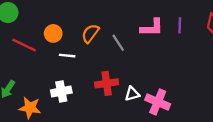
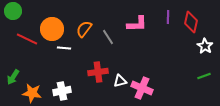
purple line: (180, 25) -> (168, 17), moved
orange circle: (53, 33) -> (52, 29), size x1.5
white cross: (61, 91) -> (62, 91), moved

